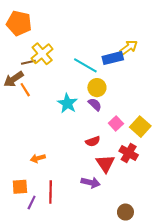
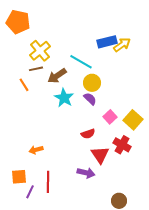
blue rectangle: (113, 58) -> (107, 42), moved
brown line: (28, 62) -> (36, 69), moved
brown arrow: (14, 79) -> (57, 76), moved

